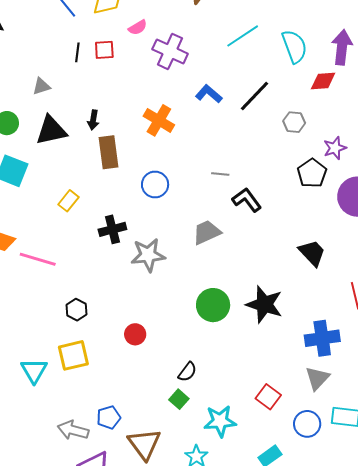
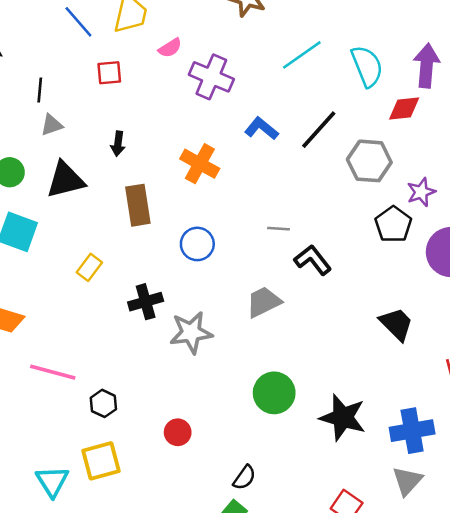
red square: (104, 50) -> (109, 73), moved
black line: (77, 52) -> (40, 90), moved
black arrow: (93, 120) -> (118, 144), moved
gray hexagon: (294, 122) -> (369, 161), size x1.6
pink line: (38, 259) -> (53, 372), moved
black star: (264, 304) -> (343, 418), moved

